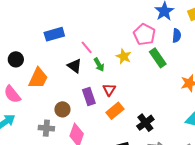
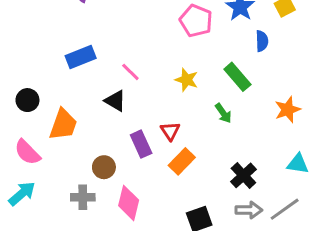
pink pentagon: (144, 34) -> (196, 21), moved
green arrow: (99, 65) -> (223, 113), moved
black cross: (145, 123) -> (243, 175), moved

